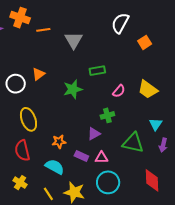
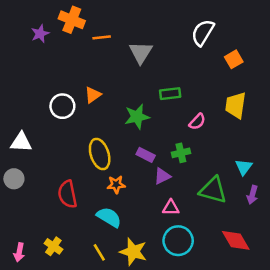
yellow trapezoid: (148, 89) -> (236, 105), moved, turned 60
yellow ellipse: (28, 119) -> (100, 154), moved
purple rectangle: (81, 156) -> (146, 155), moved
red diamond: (152, 180) -> (236, 240), turned -30
yellow cross: (20, 183) -> (53, 246), moved

